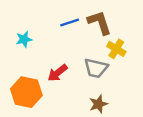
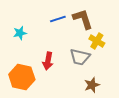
red arrow: (58, 73) -> (48, 61), turned -42
brown star: (98, 104) -> (92, 85), moved

